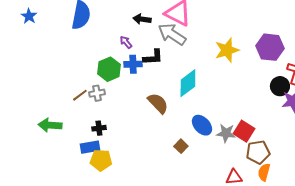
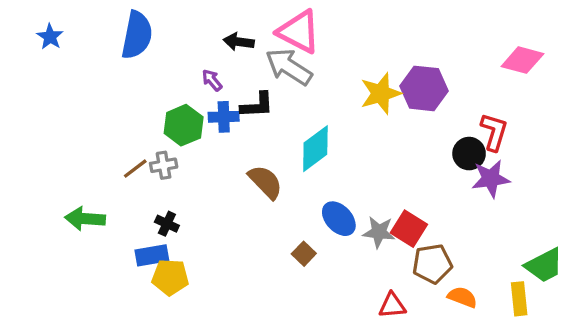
purple hexagon: (270, 47) -> (424, 88), moved
black cross: (99, 128) -> (167, 224), turned 32
orange semicircle: (264, 172) -> (462, 297), moved, turned 96

